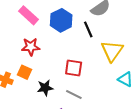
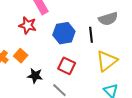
blue hexagon: (61, 20) -> (64, 33), moved
red star: (31, 47) -> (28, 25), moved

